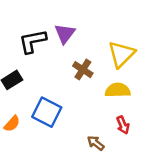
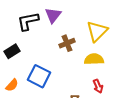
brown cross: (83, 70) -> (67, 43), turned 35

